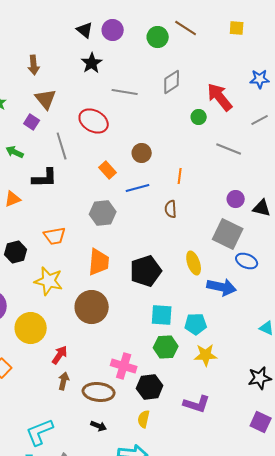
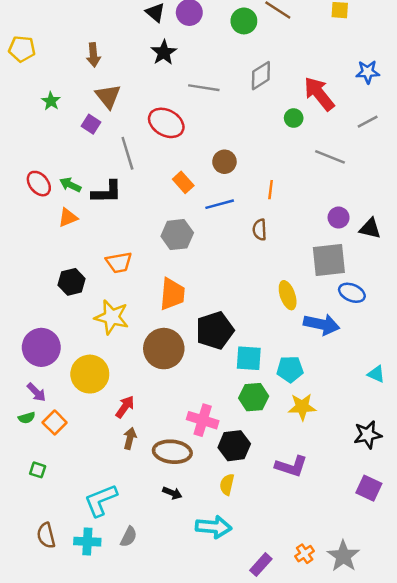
green arrow: (15, 152) -> (70, 185), moved
gray square: (228, 234) -> (329, 260), turned -32
black pentagon: (146, 271) -> (215, 330), moved

